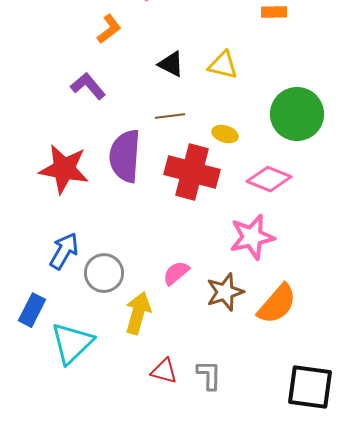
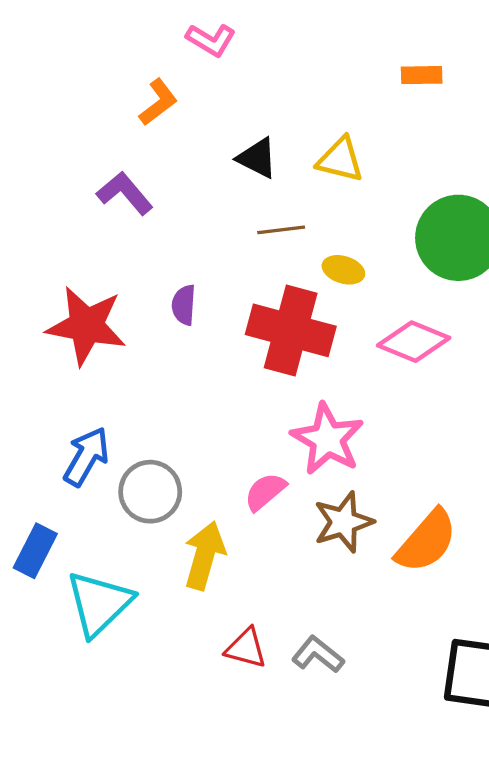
brown line: (170, 116) -> (281, 230), moved
purple semicircle: (125, 156) -> (184, 305), size x0.5
pink star: (252, 237) -> (327, 439), moved, turned -30
gray L-shape: (209, 375) -> (318, 655), turned -52

